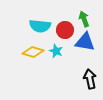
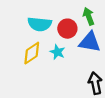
yellow diamond: (33, 52) -> (32, 53), turned -50

